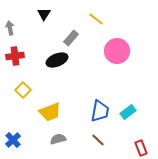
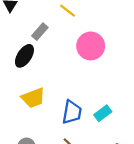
black ellipse: (57, 60) -> (24, 56), turned -35
yellow trapezoid: (50, 112) -> (33, 98), moved

